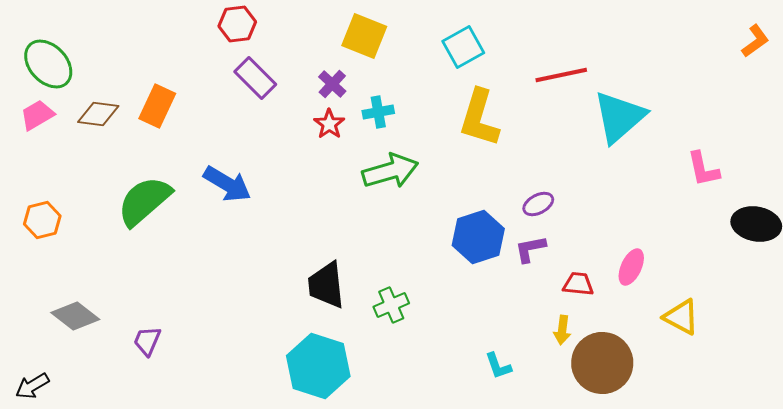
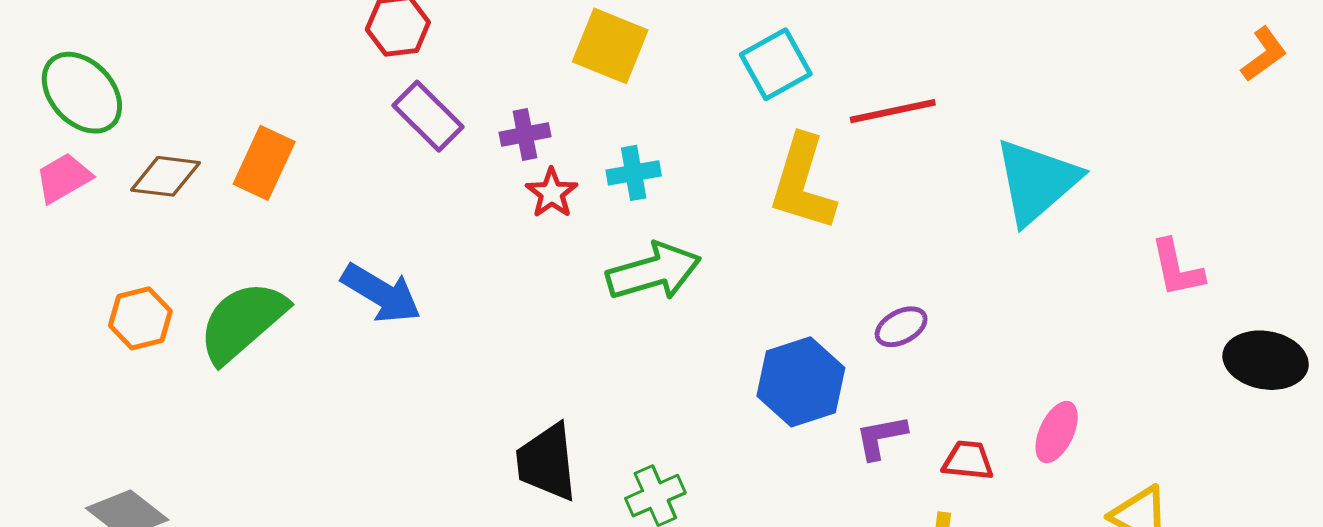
red line: (561, 75) -> (893, 111), moved
purple cross: (332, 84) -> (525, 134), moved, turned 36
orange hexagon: (42, 220) -> (140, 318), moved
purple L-shape: (530, 249) -> (881, 437), moved

